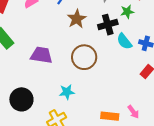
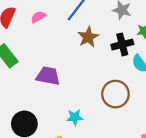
brown circle: (84, 57) -> (115, 94), moved

